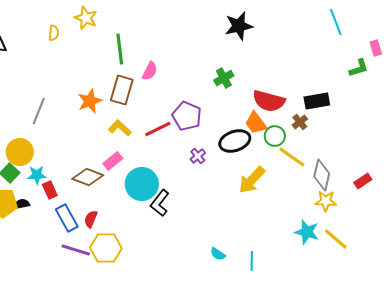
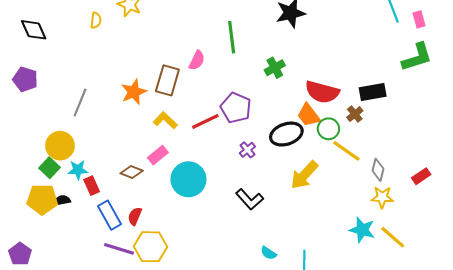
pink rectangle: (376, 48) -> (419, 19), moved
green line: (120, 49) -> (232, 37), moved
green L-shape: (359, 68) -> (417, 57), size x1.5
gray diamond: (322, 175) -> (378, 170), size x0.7
brown diamond: (88, 177) -> (132, 172), size x0.7
black L-shape: (160, 203) -> (250, 199), moved, turned -80

